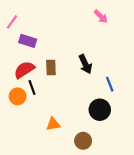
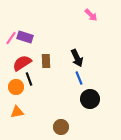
pink line: (12, 22) -> (11, 38), moved
blue line: (110, 84) -> (79, 78), moved
orange triangle: (53, 124) -> (17, 112), moved
brown circle: (83, 141) -> (61, 127), moved

